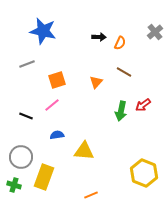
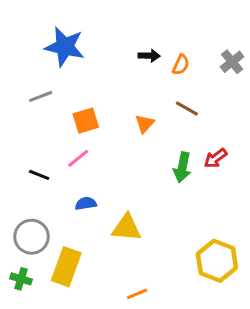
gray cross: (155, 32) -> (232, 62), moved

